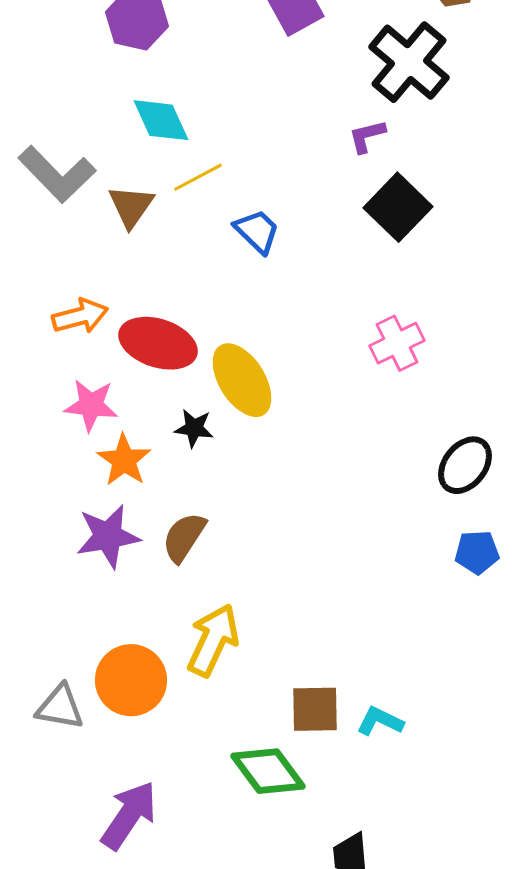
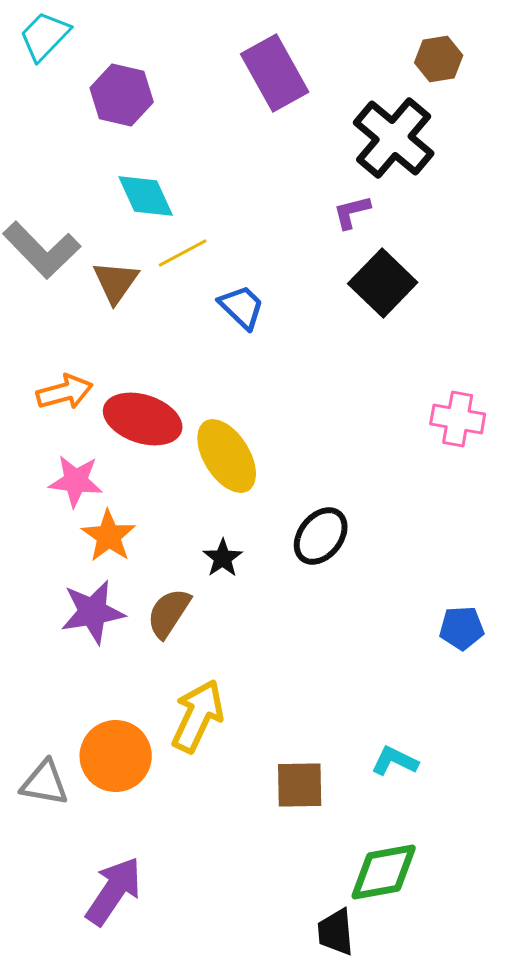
pink cross: (397, 343) -> (458, 419), moved, turned 36
black star: (194, 428) -> (223, 558), moved, turned 30
black ellipse: (465, 465) -> (321, 536), moved
cyan L-shape: (380, 721) -> (395, 761), moved
green diamond: (268, 771) -> (384, 872), moved, turned -64

